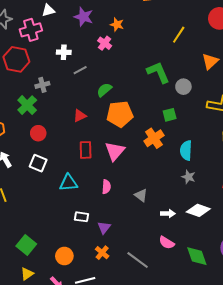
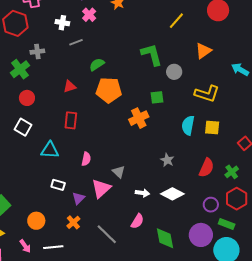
pink cross: (105, 43) -> (89, 15), moved
cyan semicircle: (186, 150) -> (188, 125), moved
pink triangle: (115, 151) -> (101, 188), moved
pink semicircle: (167, 243) -> (137, 221), turned -98

